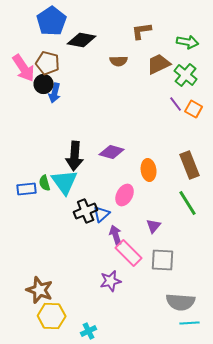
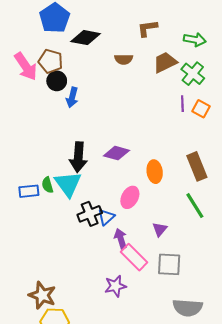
black circle: (44, 84) -> (57, 81), moved
blue arrow: (55, 93) -> (72, 97), moved
purple line: (176, 104) -> (182, 104), turned 35

